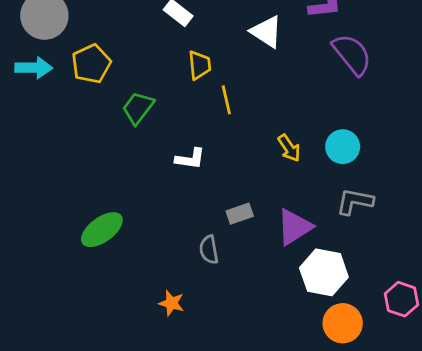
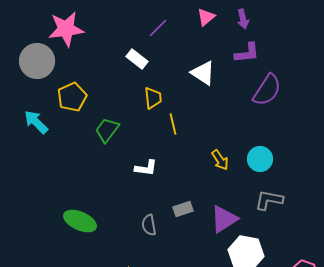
purple semicircle: (352, 54) -> (267, 90), turned 72
cyan arrow: (34, 68) -> (36, 122), moved, turned -136
green ellipse: (102, 230) -> (80, 221), turned 60
gray semicircle: (209, 250) -> (149, 225), moved

